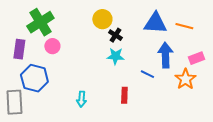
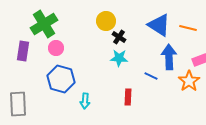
blue triangle: (155, 23) -> (159, 25), turned 30
blue hexagon: (34, 78) -> (61, 79), moved

